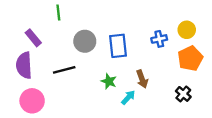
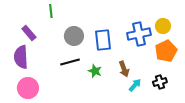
blue cross: (159, 39) -> (139, 34), size x1.6
black line: (64, 70) -> (70, 62), moved
black cross: (183, 94) -> (160, 82), turned 32
cyan arrow: (128, 97) -> (135, 85), moved

